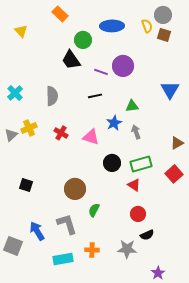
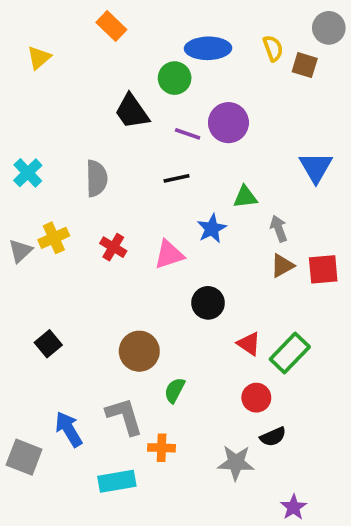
gray circle: (163, 15) -> (329, 28), moved
yellow triangle: (21, 31) -> (39, 58), turned 32
green circle: (83, 40) -> (175, 78), moved
gray arrow: (136, 132) -> (279, 229), moved
pink triangle: (91, 137) -> (169, 255), turned -36
brown triangle: (177, 143) -> (282, 266), moved
green rectangle: (141, 164) -> (290, 353), moved, turned -30
red square: (174, 174) -> (323, 269), moved, turned 36
black square: (26, 185) -> (48, 344), turned 32
orange cross: (92, 250) -> (162, 448), moved

